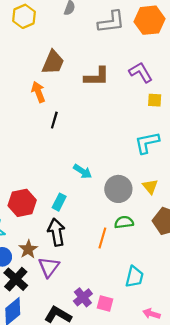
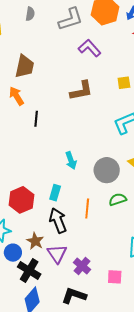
purple L-shape: (141, 72) -> (90, 48), moved
brown L-shape: (97, 77) -> (81, 91), moved
cyan arrow: (83, 171) -> (71, 160), turned 48
orange line: (102, 238) -> (87, 209), moved
purple cross: (83, 297) -> (82, 266), moved

